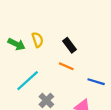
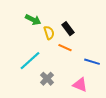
yellow semicircle: (38, 40) -> (49, 33), moved
green arrow: (17, 44) -> (33, 20), moved

